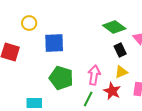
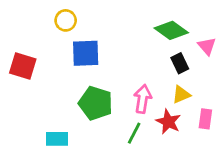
yellow circle: (29, 23) -> (66, 20), moved

